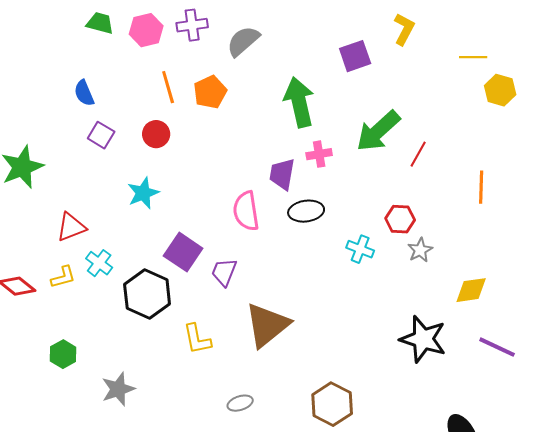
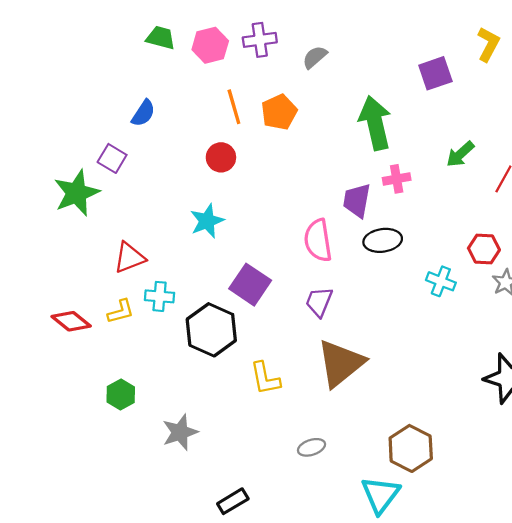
gray semicircle: (243, 41) -> (315, 57), size x0.7
blue semicircle: (84, 93) -> (143, 113), turned -124
green arrow: (378, 131) -> (460, 154), size x0.6
purple square: (101, 135) -> (112, 158), moved
cyan cross: (99, 263) -> (160, 296), turned -32
purple trapezoid: (224, 272) -> (319, 302), moved

